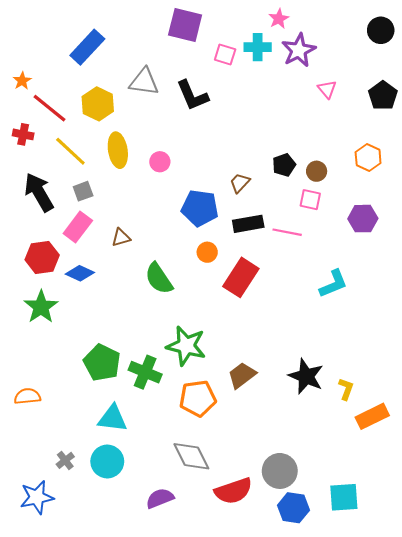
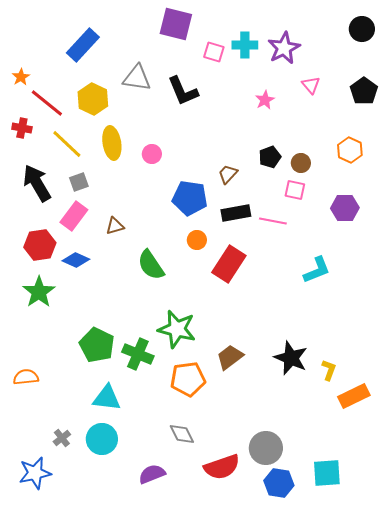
pink star: (279, 19) -> (265, 100), moved
gray diamond: (191, 456) -> (182, 434), size x0.7

